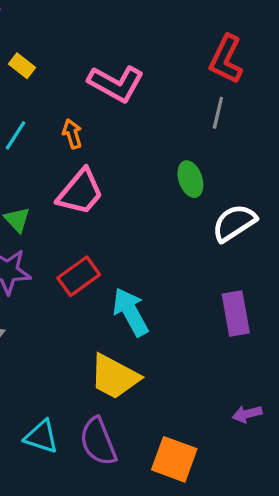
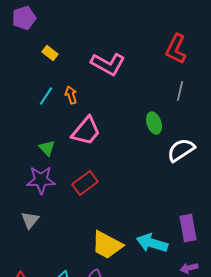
gray line: (218, 113) -> (180, 91), moved
orange arrow: (72, 134) -> (71, 95), moved
cyan arrow: (131, 312) -> (152, 243), moved, turned -44
purple rectangle: (236, 314) -> (188, 228), moved

